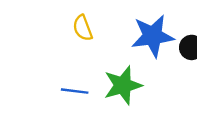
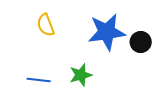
green star: (123, 85) -> (81, 75), size x0.7

